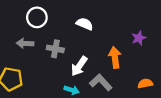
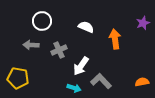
purple star: (139, 38) -> (143, 23), moved
gray cross: (55, 49) -> (59, 50), turned -35
orange arrow: (115, 57) -> (115, 39), moved

